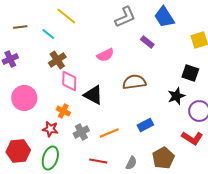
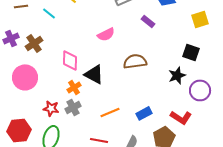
brown cross: (57, 60) -> (34, 43), moved
orange cross: (63, 111) -> (74, 87), moved, turned 32
blue rectangle: (145, 125) -> (144, 113), moved
gray cross: (81, 132) -> (73, 107), moved
red L-shape: (192, 138) -> (181, 117), moved

